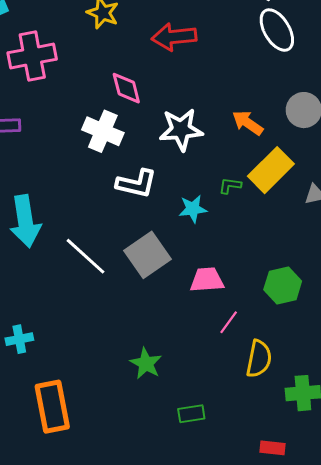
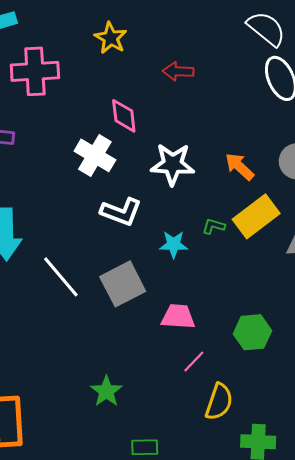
red arrow: (174, 37) -> (178, 71), size x0.7

